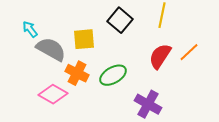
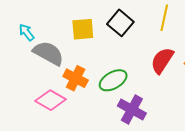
yellow square: (84, 39) -> (83, 29), moved
purple cross: (148, 104) -> (132, 110), moved

